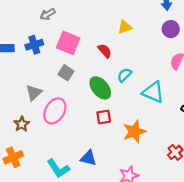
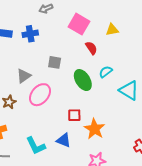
pink square: (68, 43) -> (79, 24), moved
gray square: (66, 73) -> (55, 62), turned -32
red square: (104, 117) -> (74, 115), moved
orange star: (134, 132) -> (94, 129), moved, turned -30

